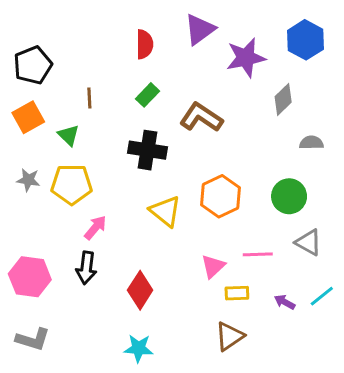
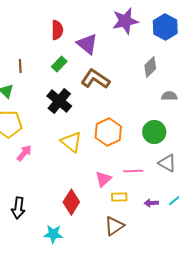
purple triangle: (200, 29) -> (87, 44), moved, turned -45
purple star: (246, 58) -> (125, 21), moved
black cross: (148, 150) -> (59, 101), turned 30
black arrow: (86, 268) -> (18, 208), moved
red diamond: (140, 290) -> (71, 202), moved
purple arrow: (285, 302) -> (151, 203), turned -32

